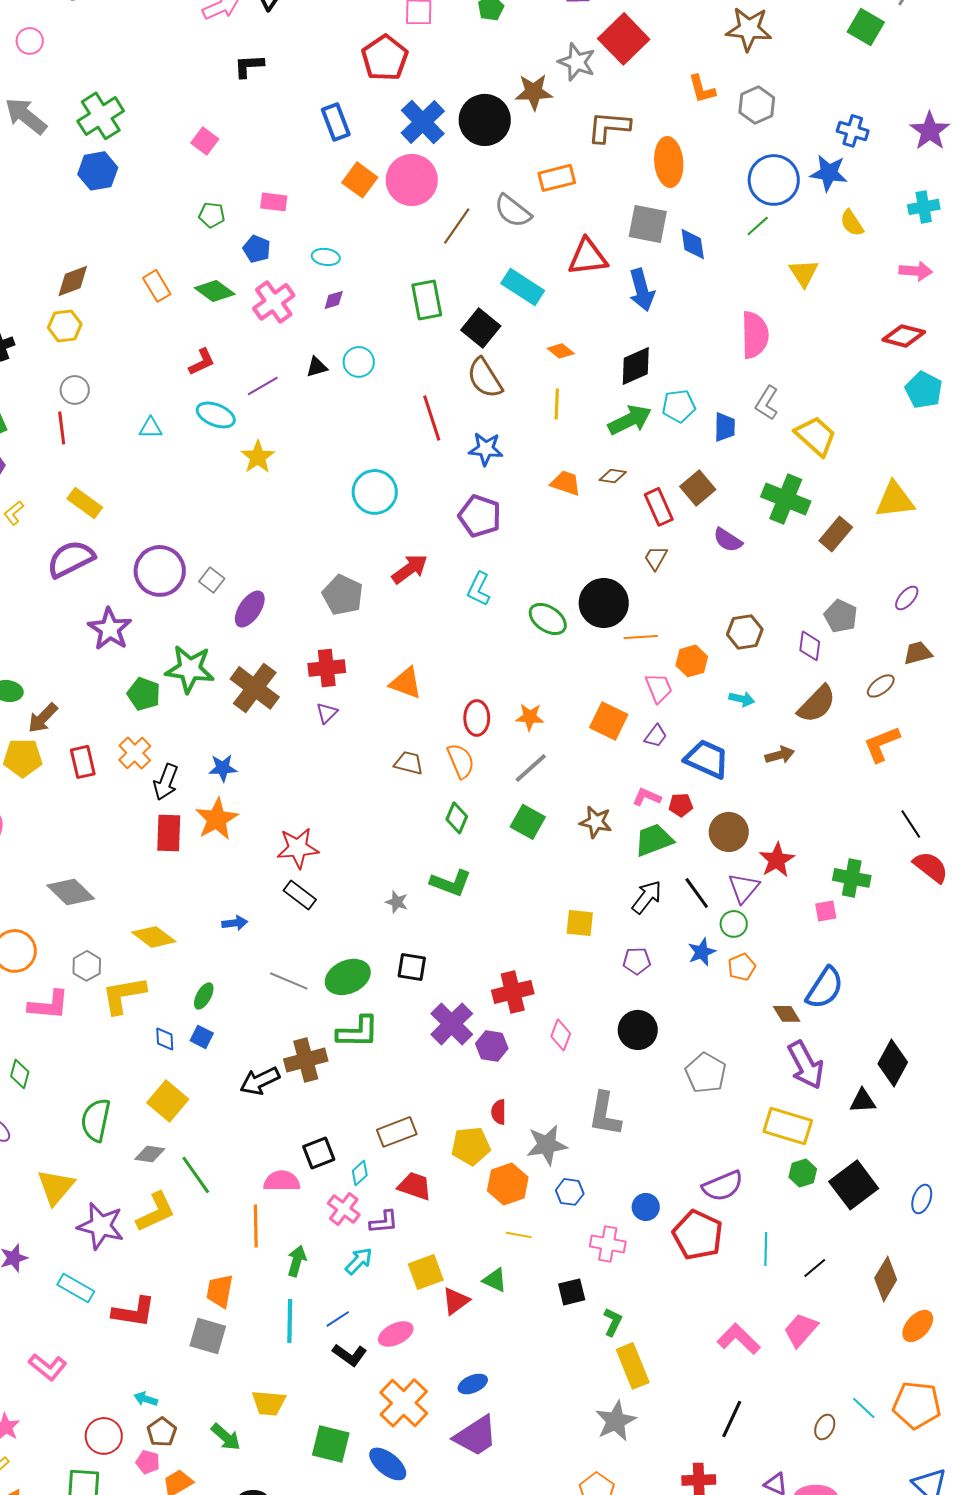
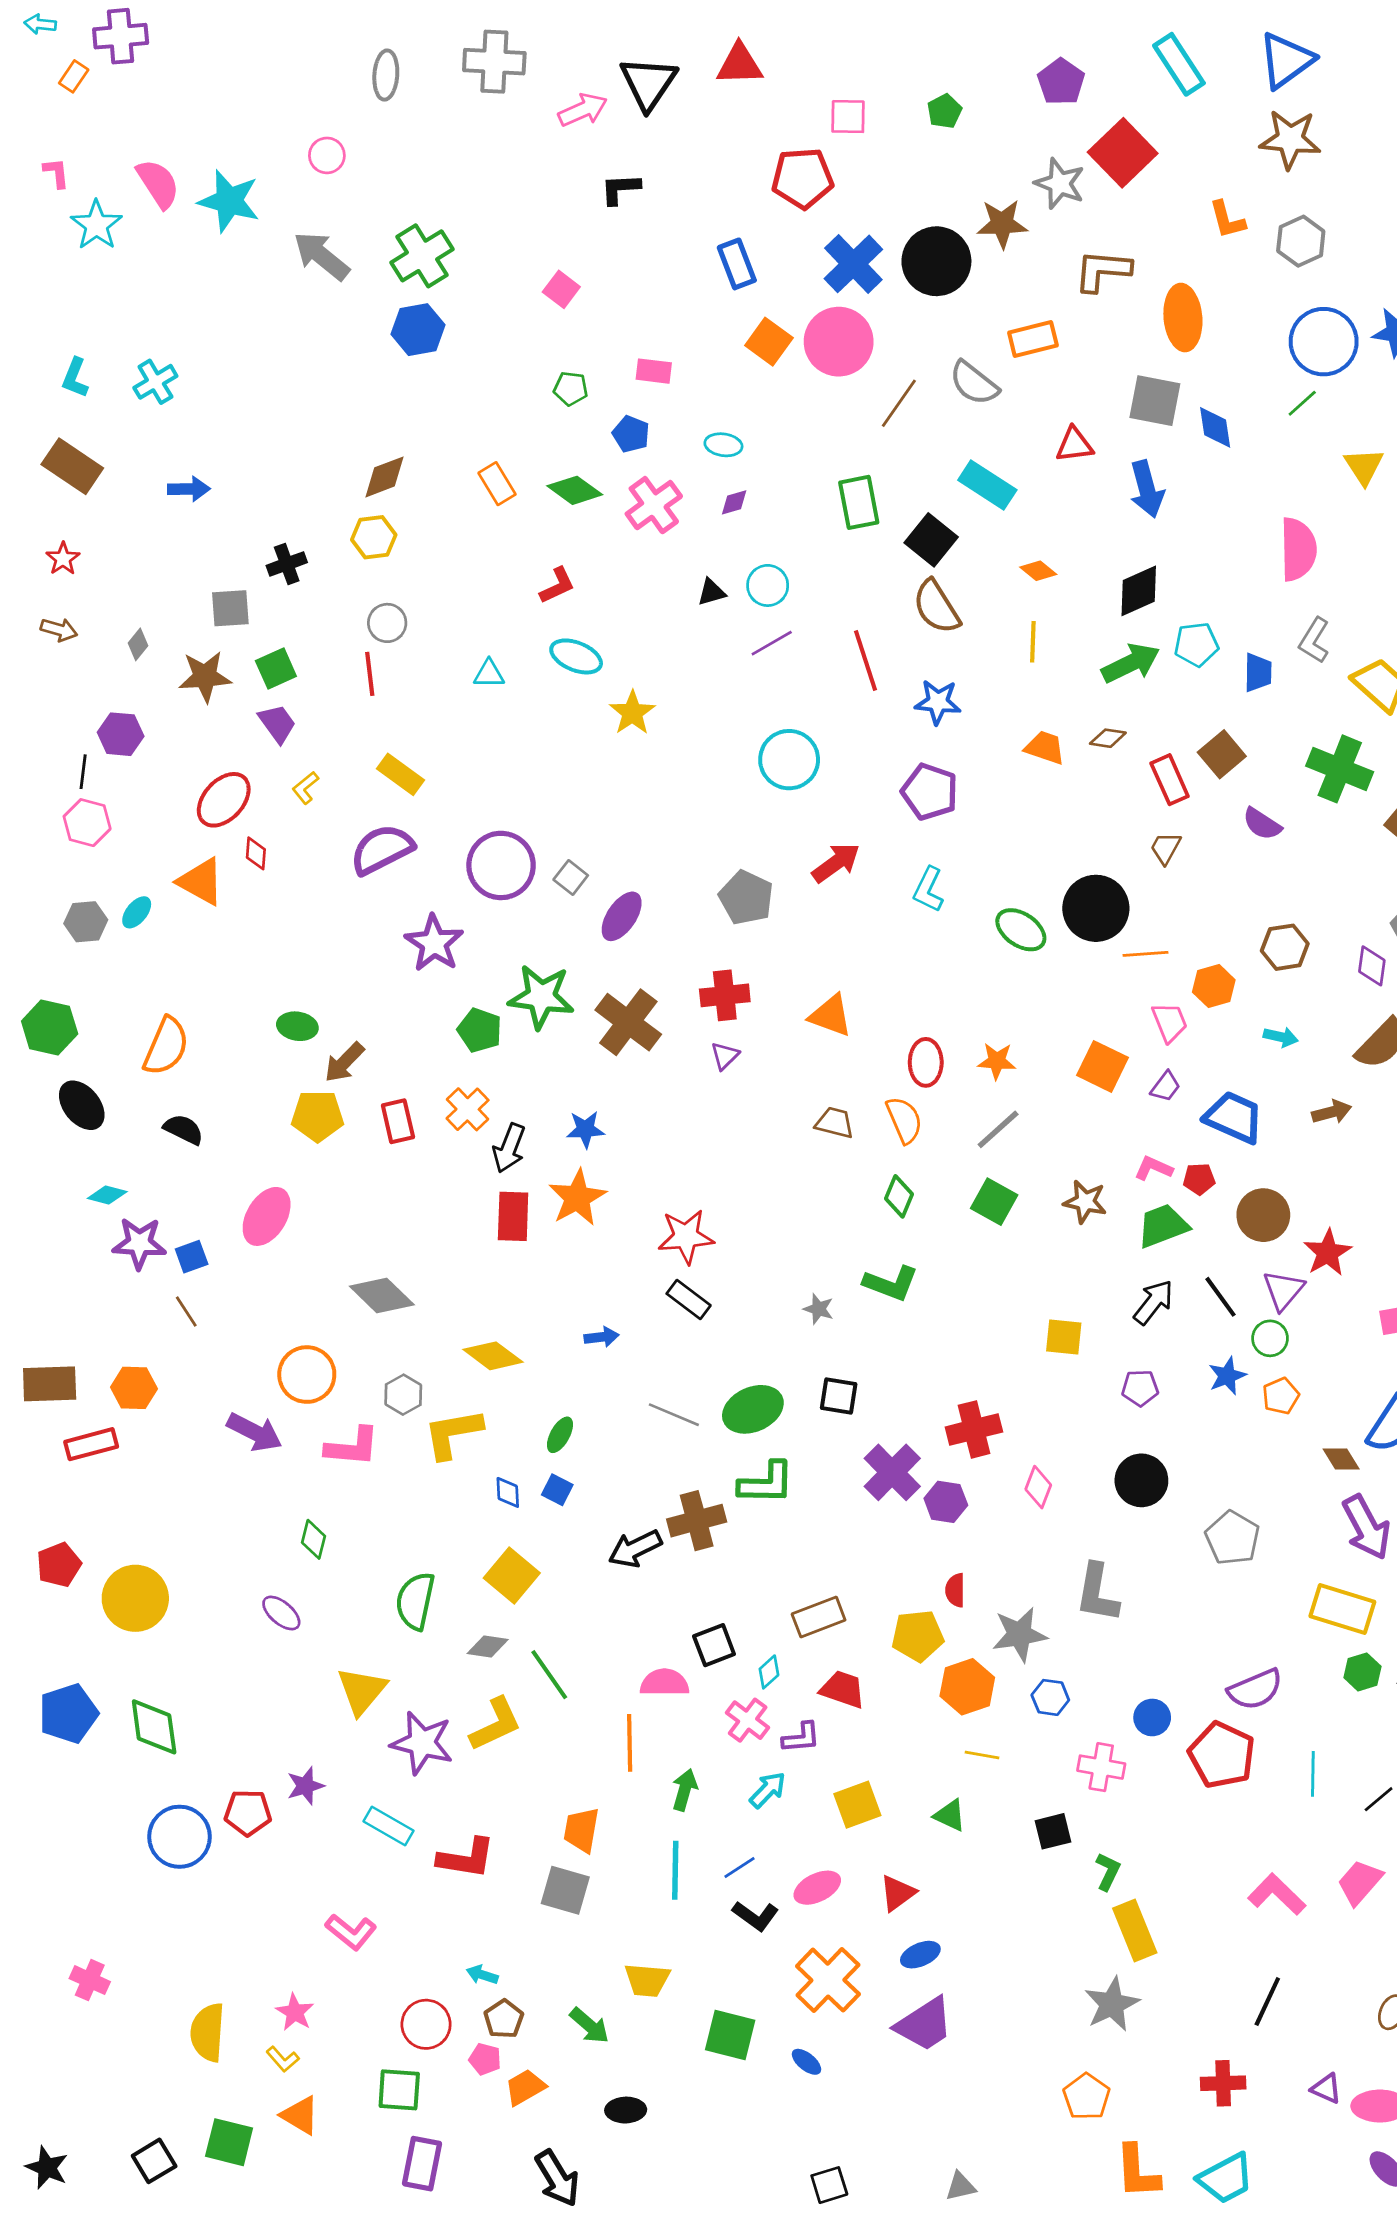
red pentagon: (385, 58) -> (802, 178), turned 30
red triangle: (588, 257) -> (1074, 445), size x0.7
purple line: (263, 386) -> (772, 643), moved
red triangle: (456, 1301) -> (898, 1893), moved
blue ellipse: (388, 1464) -> (806, 2062), size x0.6

